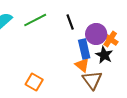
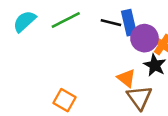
black line: (70, 22) -> (111, 23), turned -56
blue rectangle: (84, 49) -> (129, 23), moved

